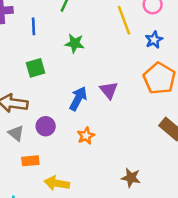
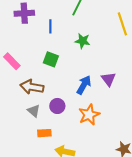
green square: (35, 68) -> (51, 59), turned 35
orange star: (86, 136) -> (89, 115), size x1.5

